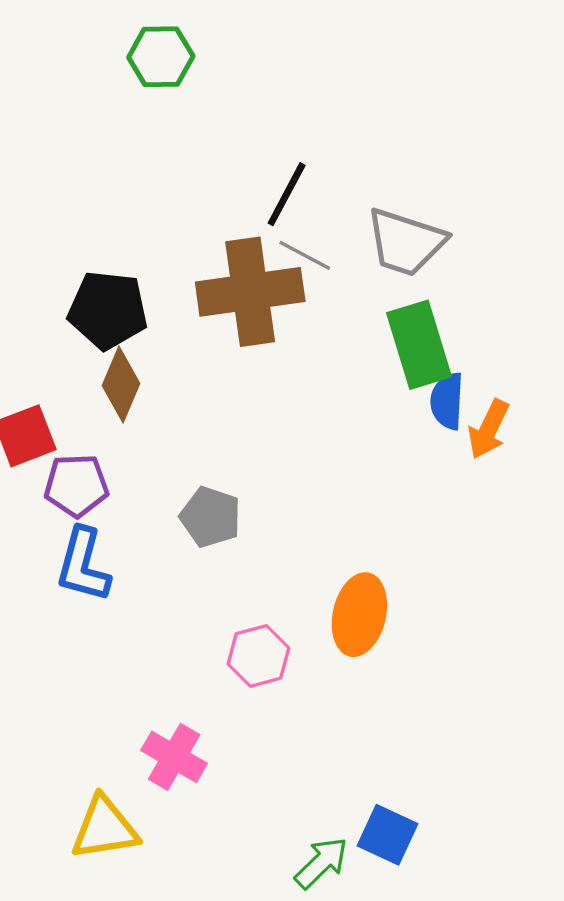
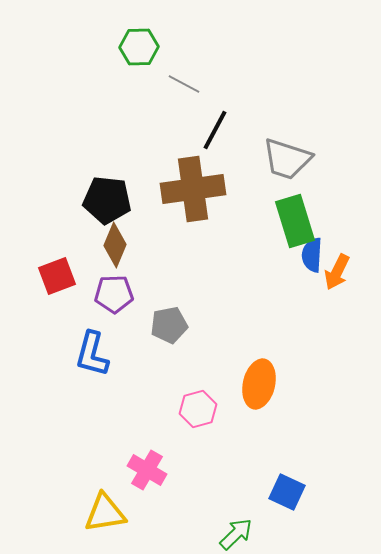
gray line: (305, 255) -> (184, 84), moved
purple pentagon: (76, 485) -> (114, 294), moved
gray pentagon: (210, 517) -> (169, 325), turned -30
blue square: (388, 835) -> (287, 492), moved

